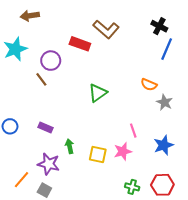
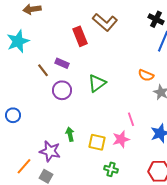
red rectangle: (80, 44) -> (80, 36), turned 48
purple circle: (51, 61) -> (62, 90), moved
purple rectangle: (46, 127) -> (62, 63), moved
green cross: (132, 187) -> (111, 169), moved

